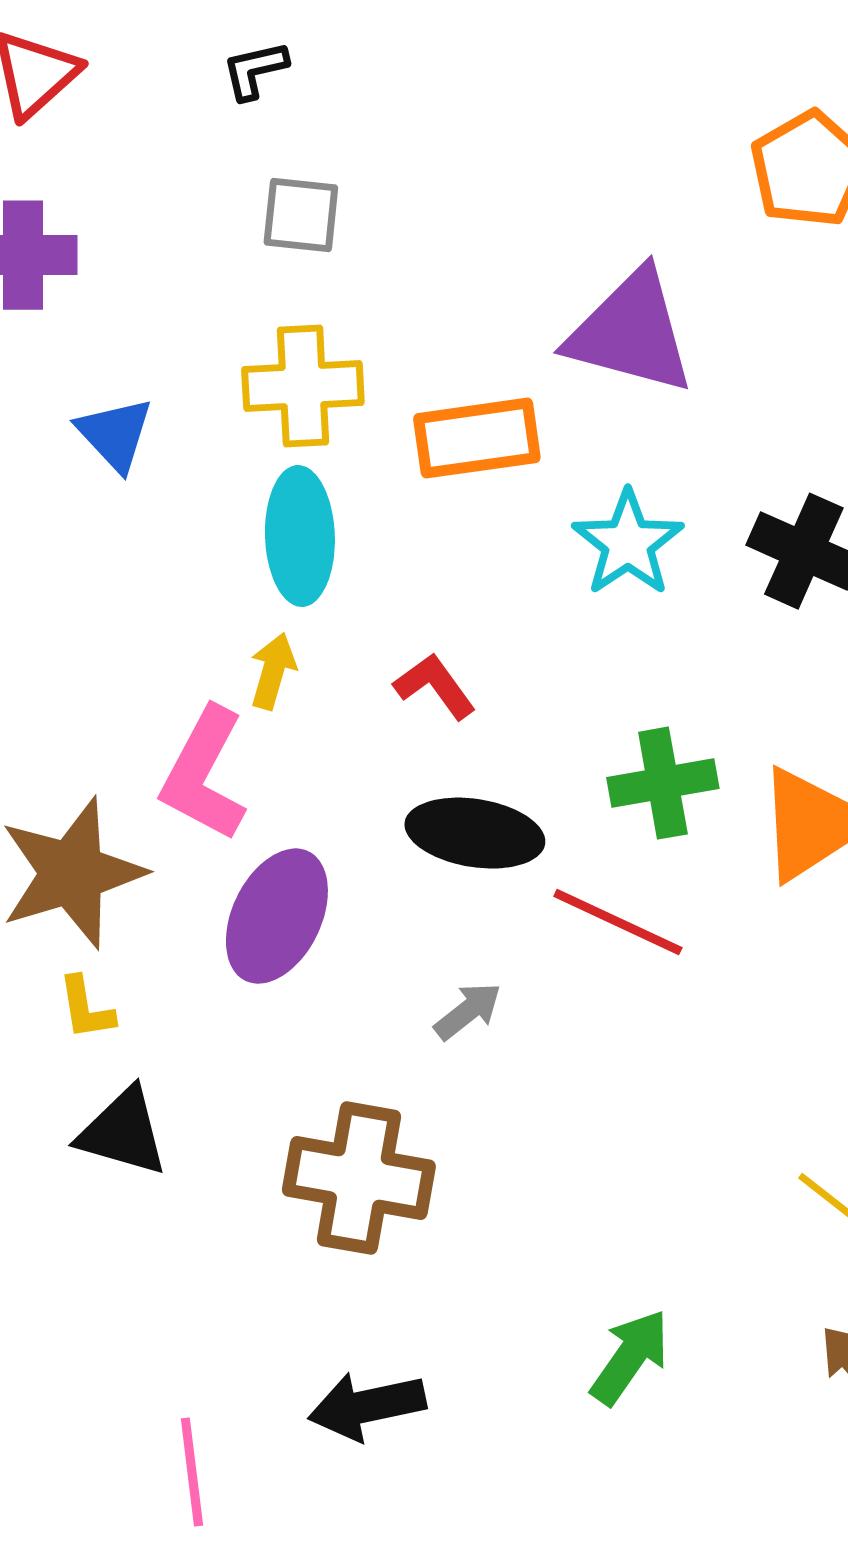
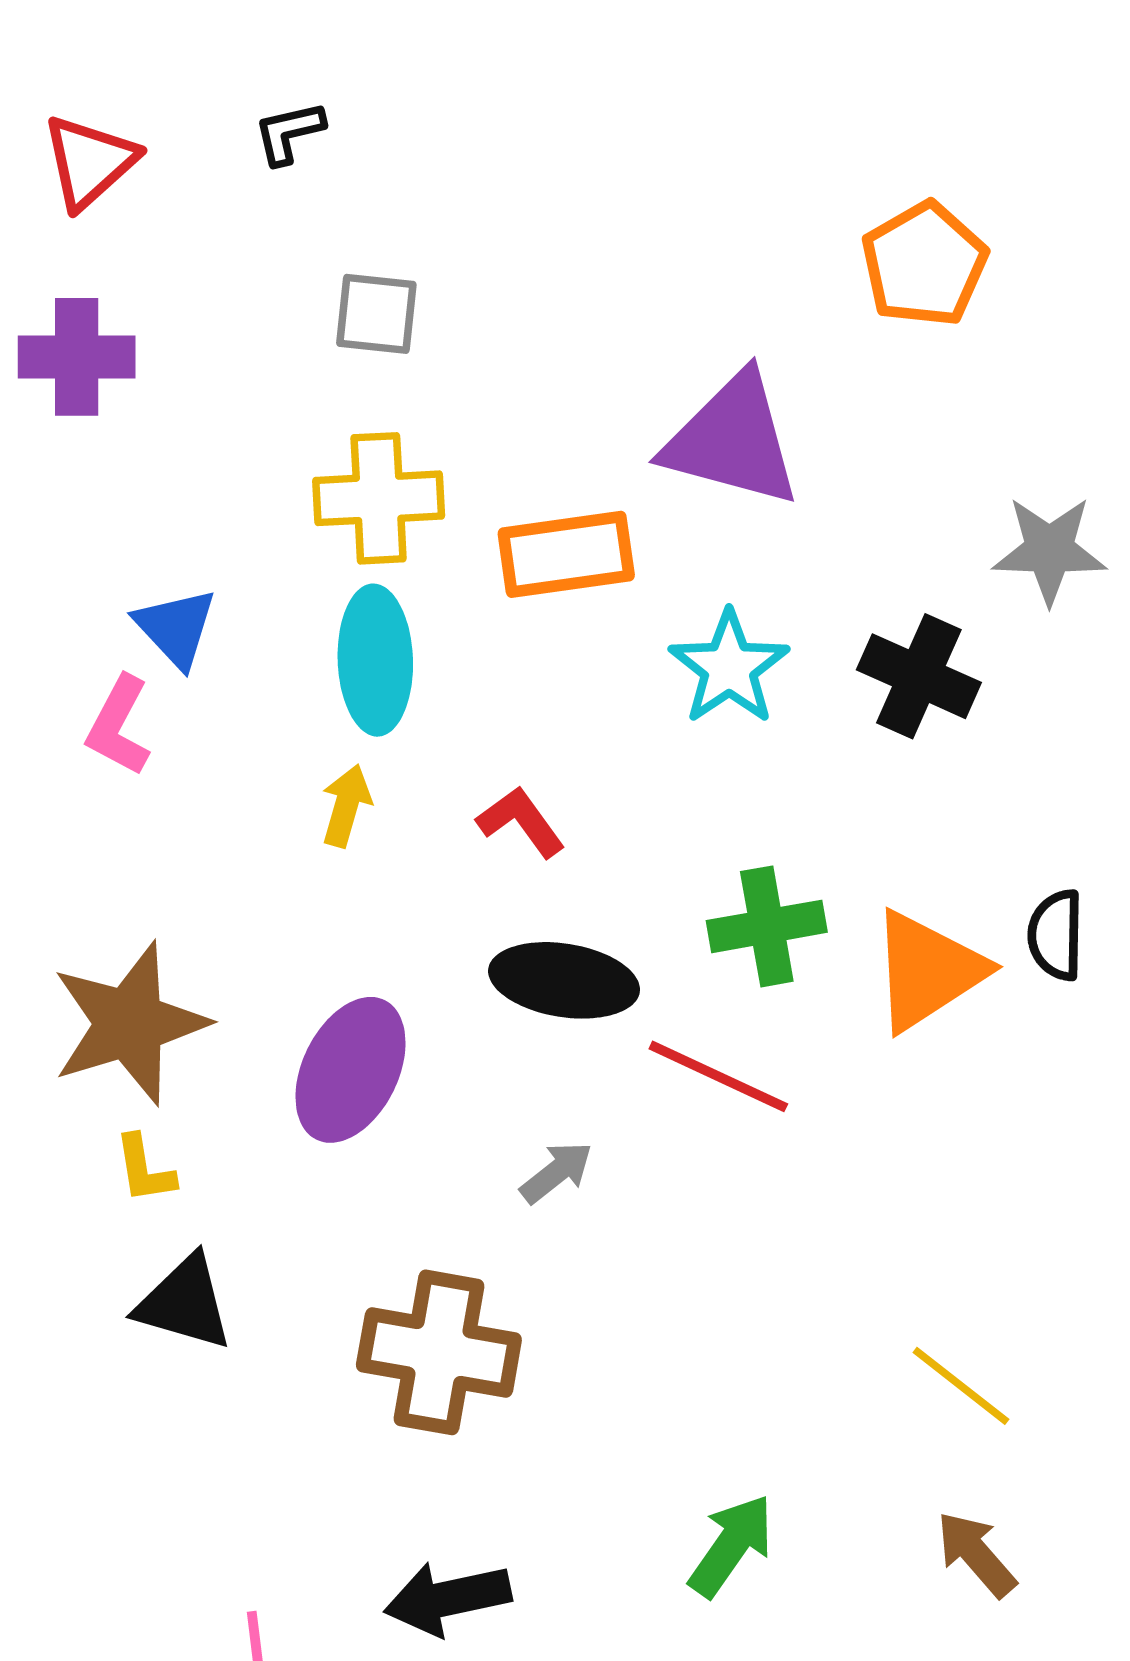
black L-shape: (255, 70) -> (289, 133), moved
blue triangle: (115, 434) -> (176, 628), moved
pink L-shape: (204, 774) -> (119, 726), moved, size x0.7

